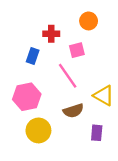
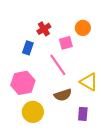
orange circle: (89, 21) -> (83, 28), moved
red cross: (51, 34) -> (44, 29), turned -32

